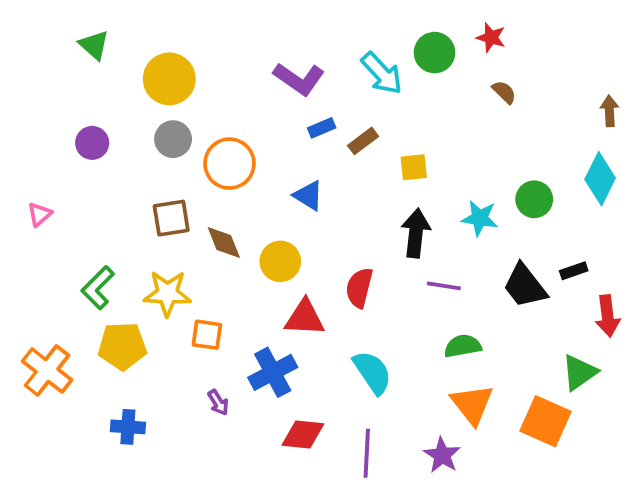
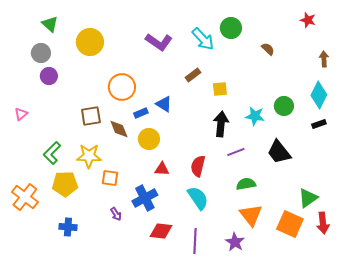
red star: (491, 38) -> (308, 20), moved
blue rectangle: (322, 128) -> (141, 113), moved
gray circle: (173, 139) -> (41, 53), moved
black rectangle: (574, 271) -> (319, 124), moved
purple line: (444, 286) -> (236, 152), turned -30
red semicircle: (359, 288) -> (198, 166), moved
red arrow: (608, 316) -> (323, 223), moved
red triangle: (305, 318) -> (162, 169), size x0.7

